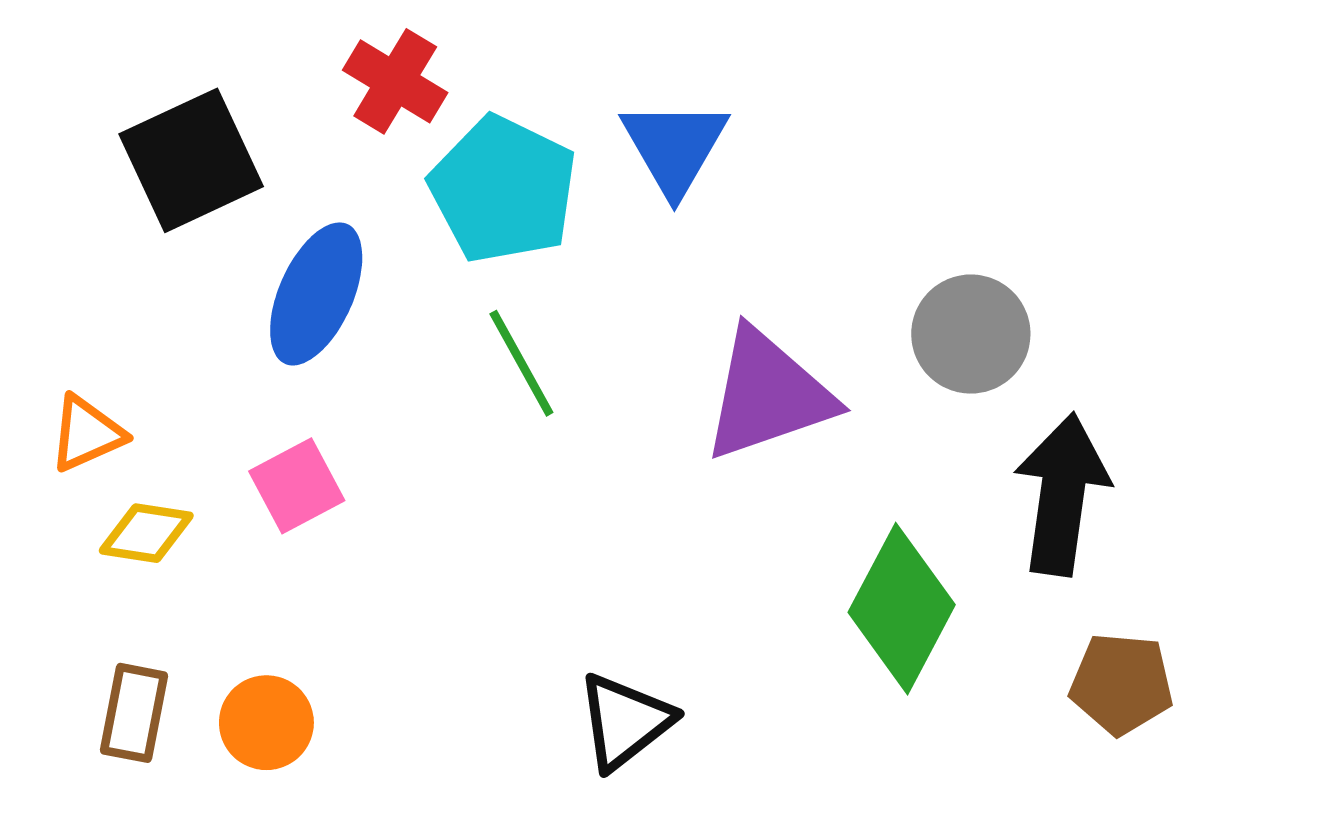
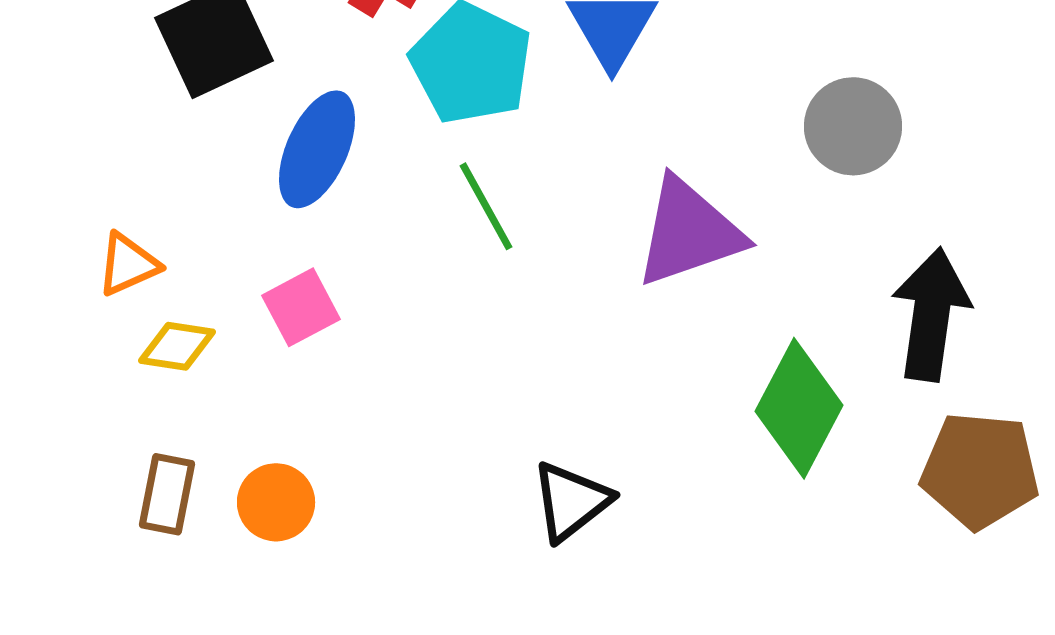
gray circle: (971, 334) -> (853, 126), moved
brown pentagon: (1121, 684) -> (980, 470), size x1.4

